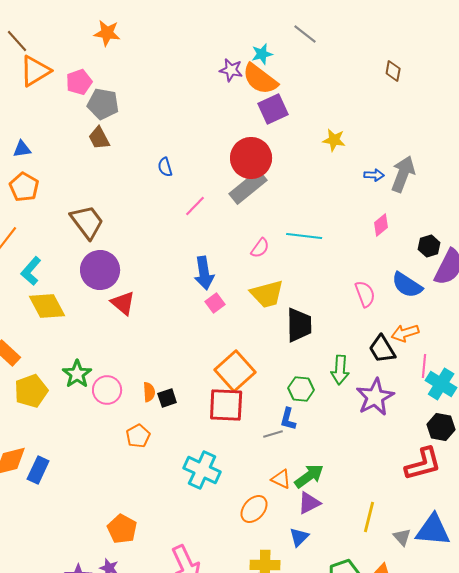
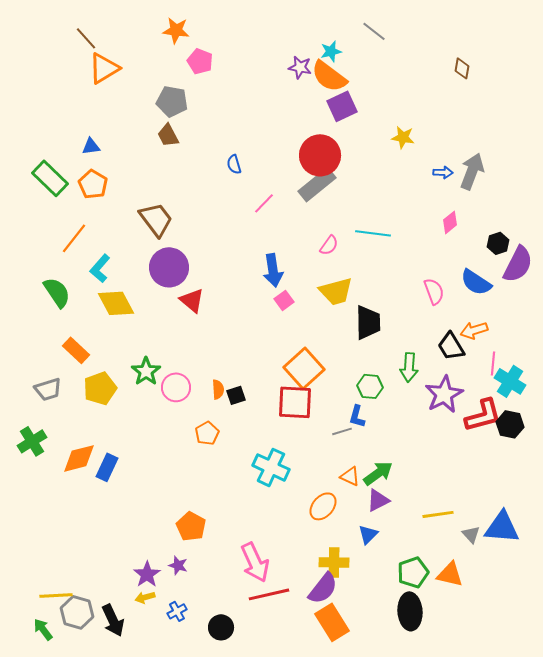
pink pentagon: (79, 82) -> (200, 61), moved, turned -30
red L-shape: (423, 464) -> (483, 415), moved
yellow line: (369, 517) -> (438, 514), turned 68

